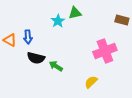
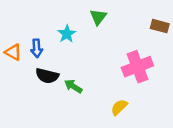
green triangle: (75, 13) -> (98, 17), turned -40
cyan star: (58, 21) -> (67, 34), moved

